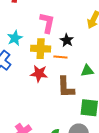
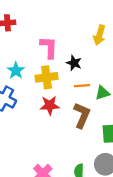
orange line: (60, 57) -> (82, 86), moved
brown L-shape: (66, 87) -> (82, 115), turned -145

